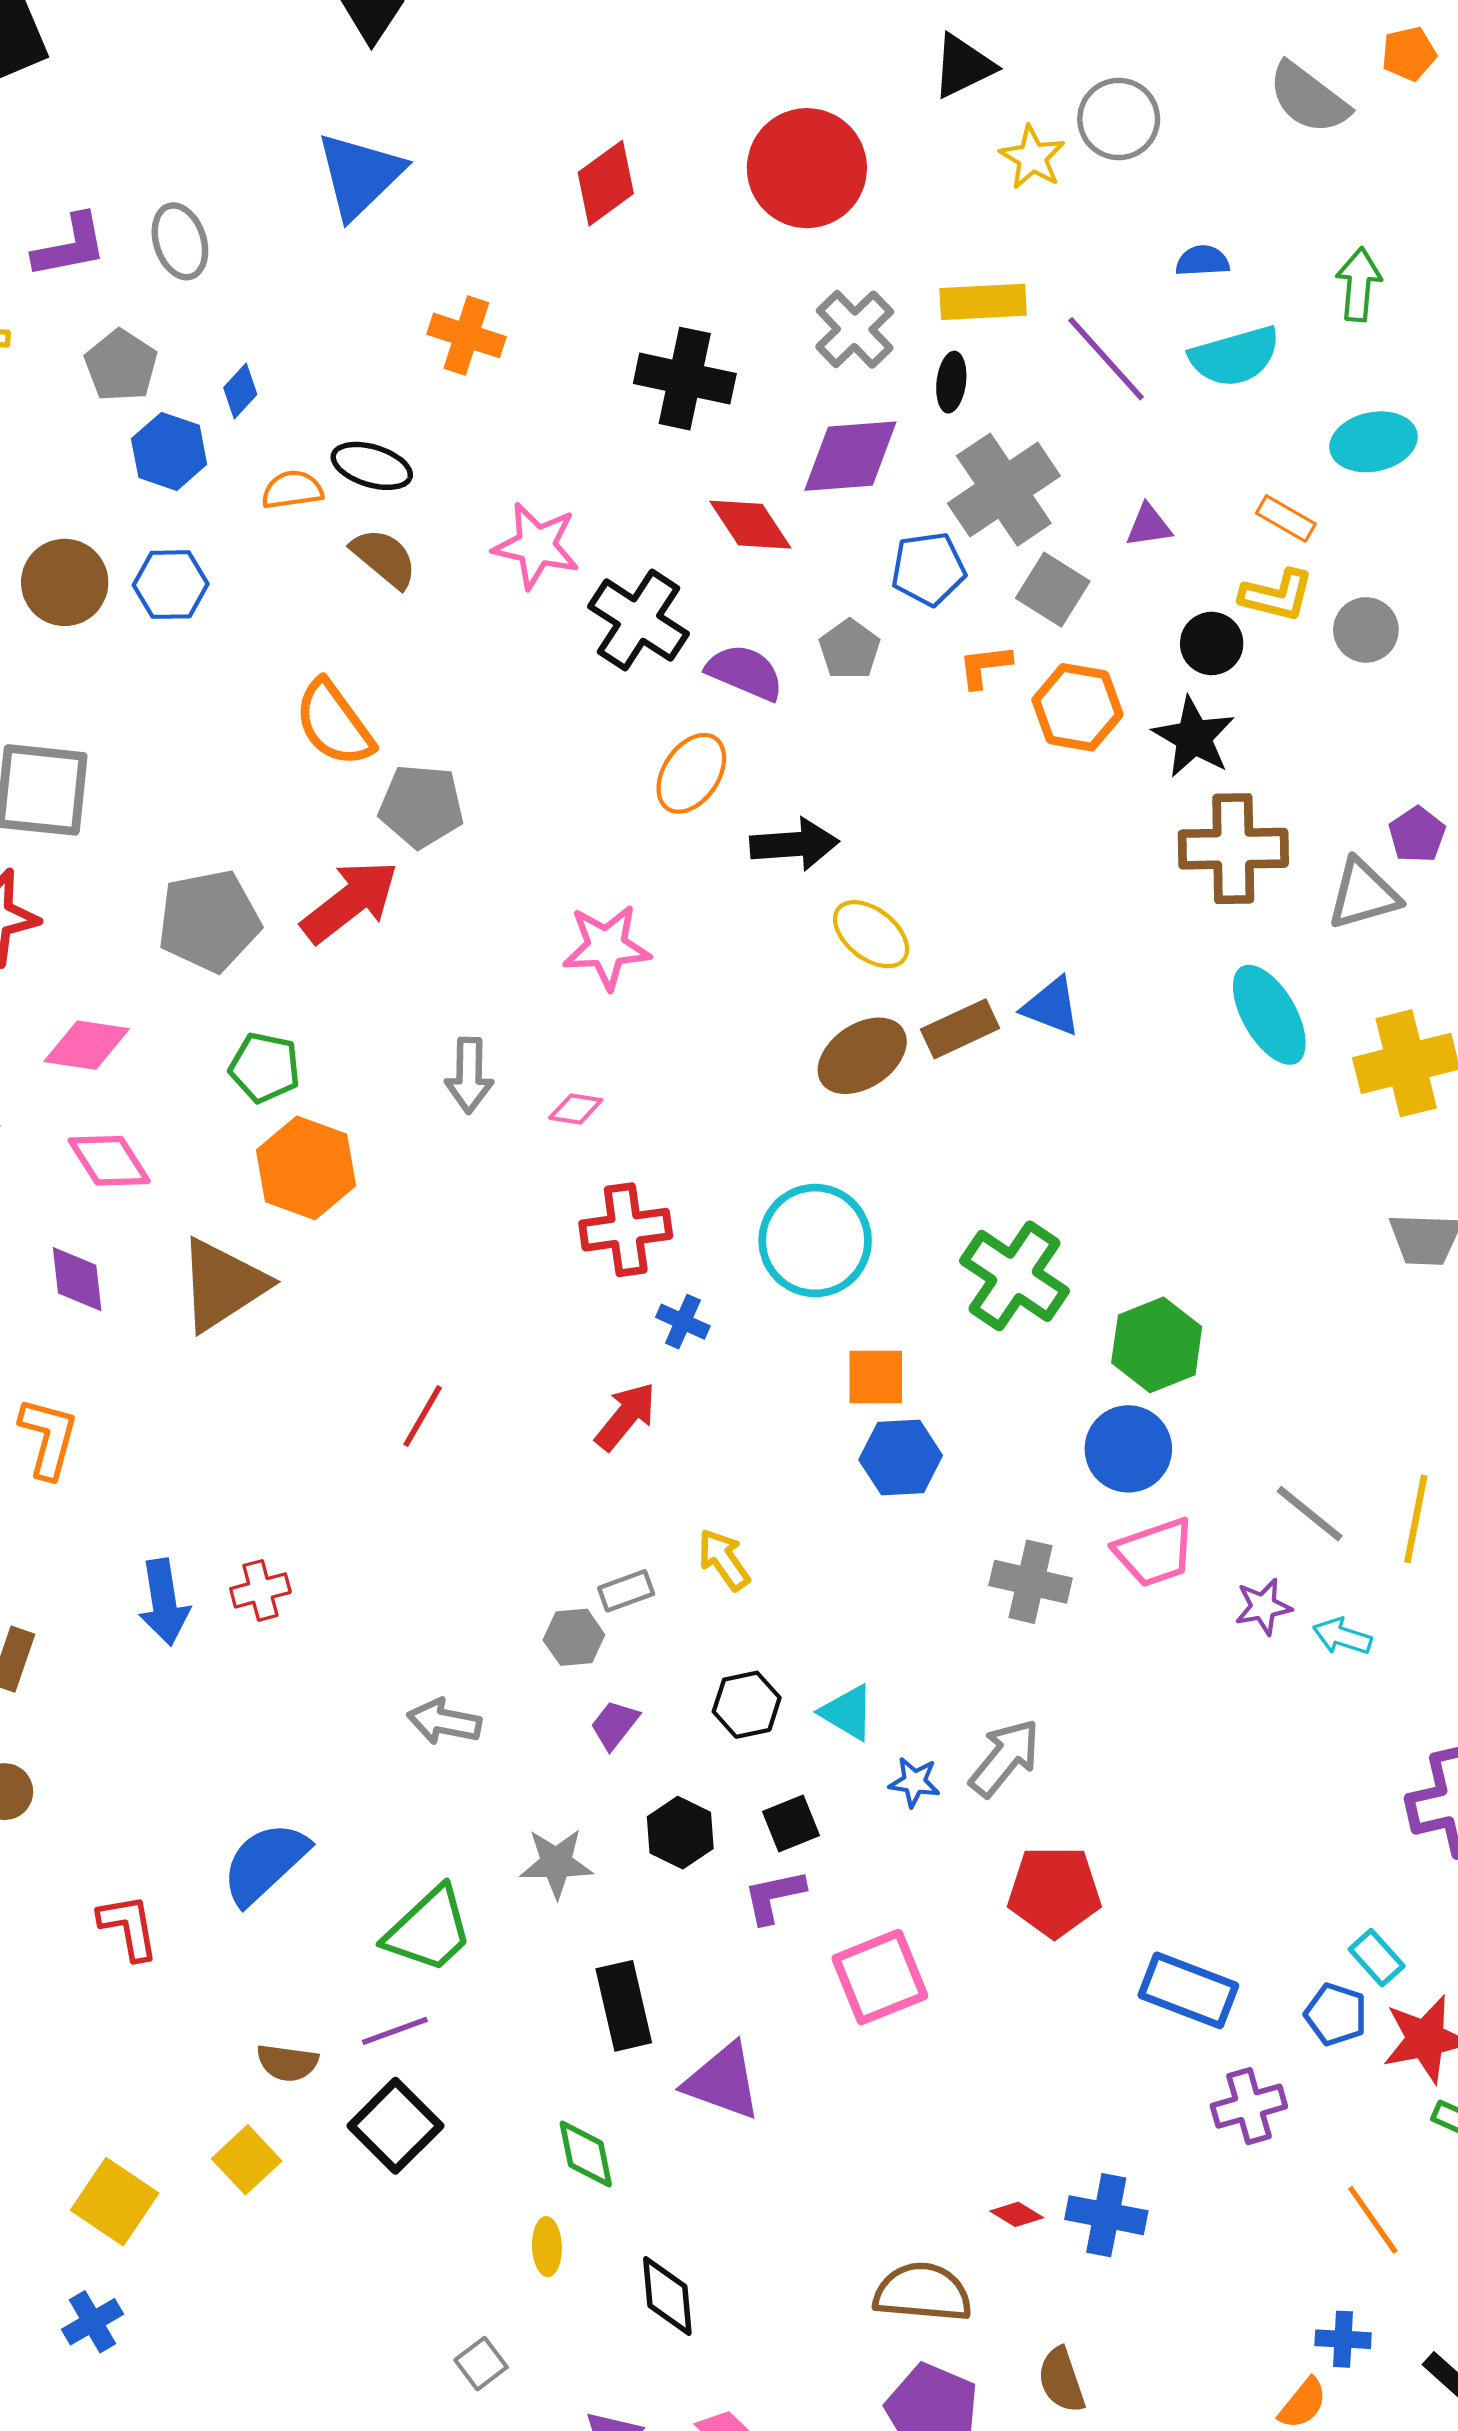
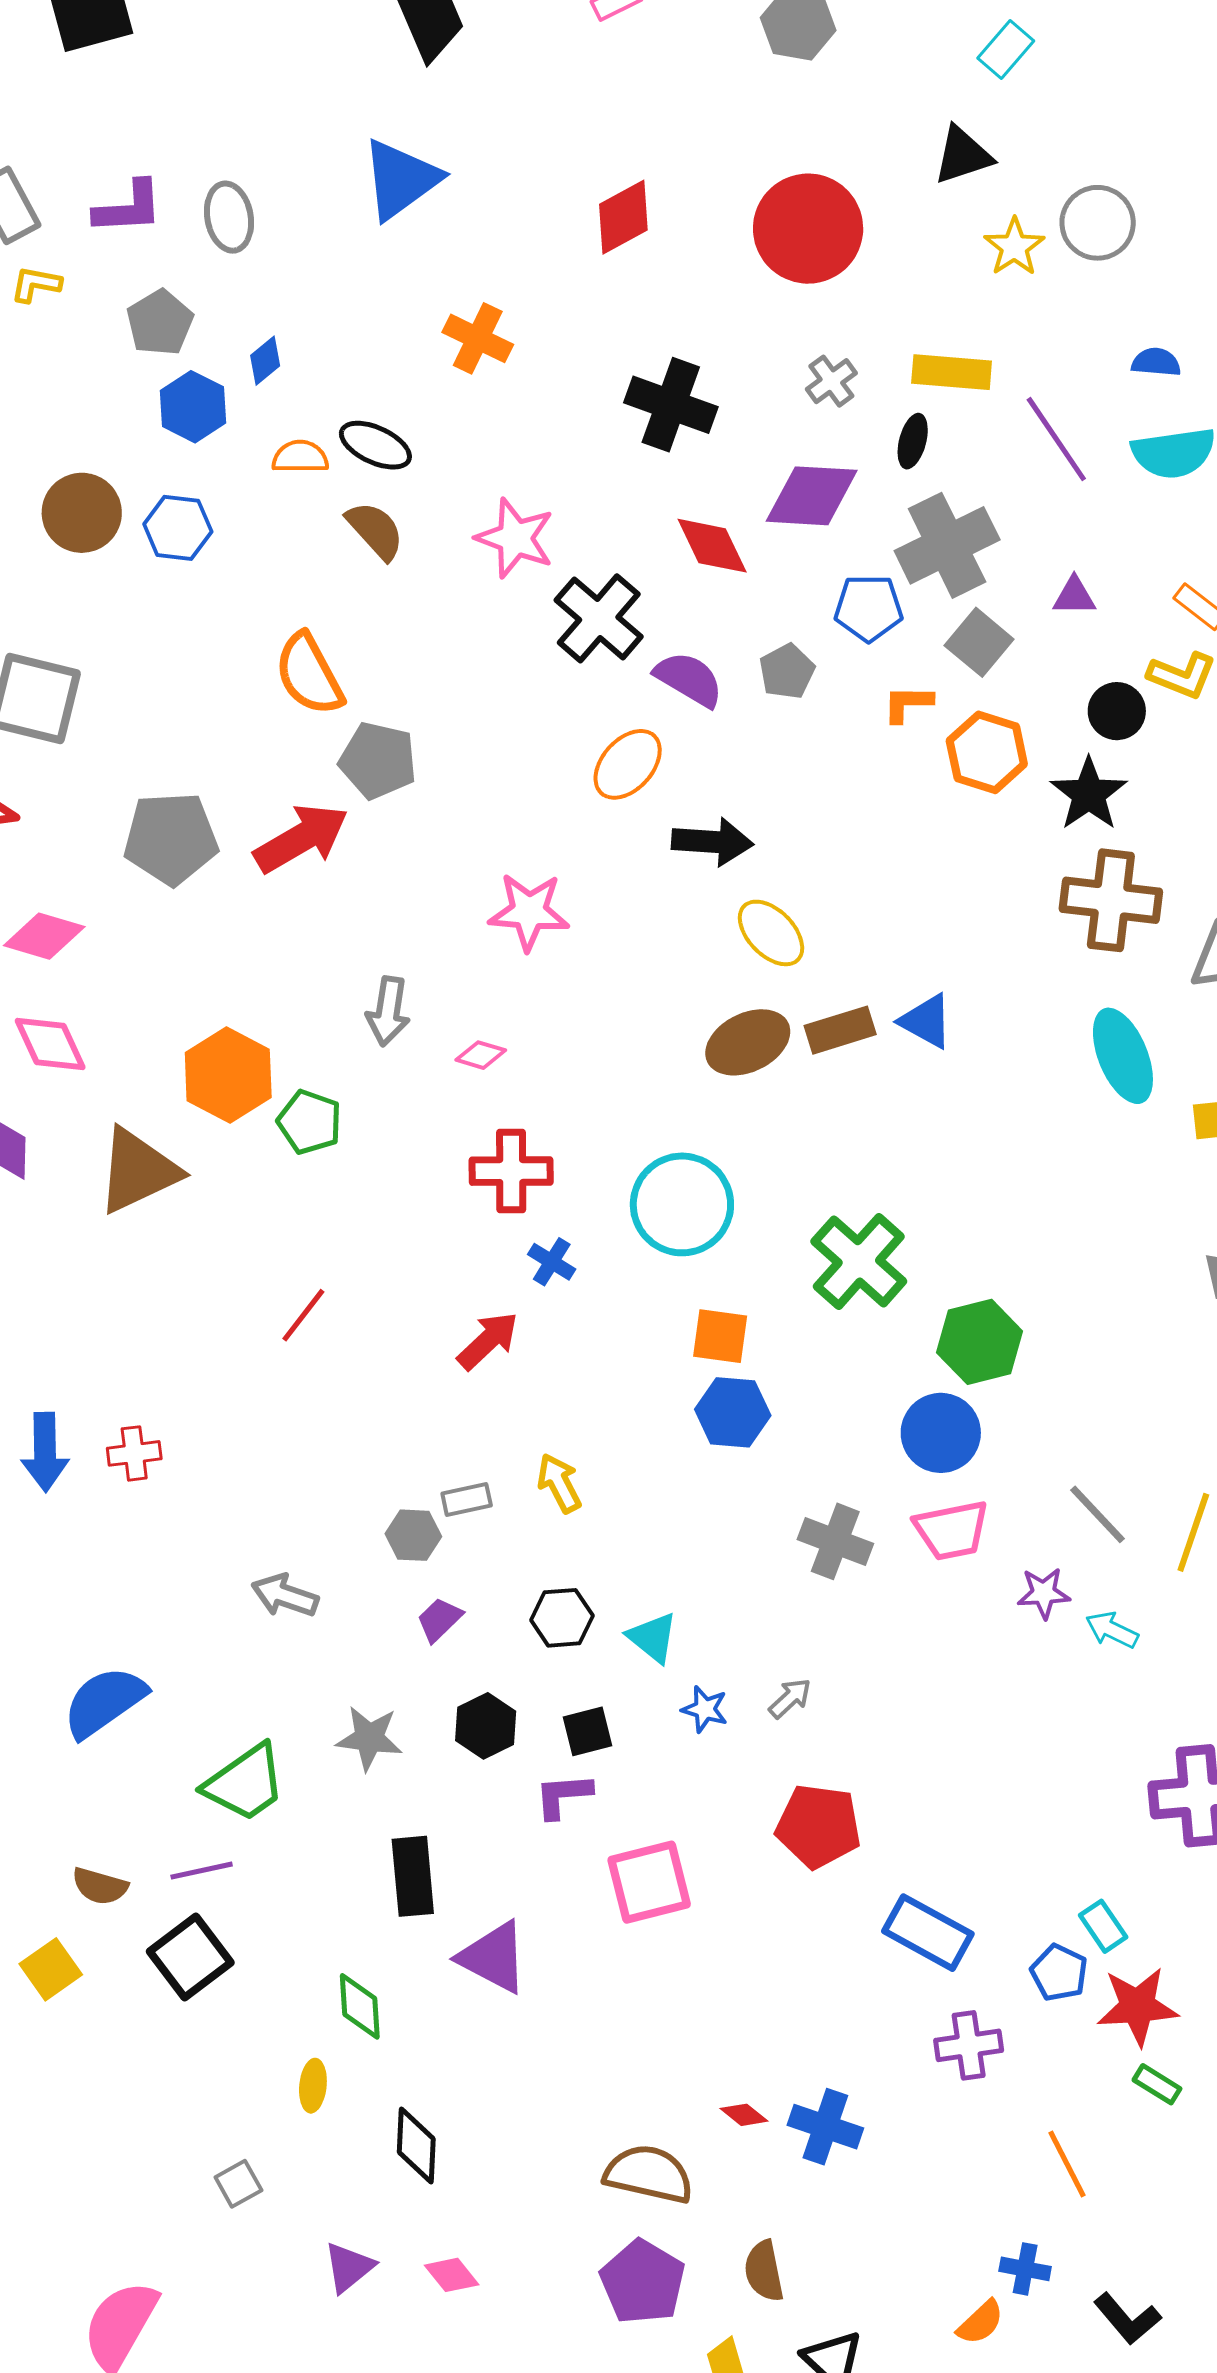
gray cross: (855, 329) -> (831, 381), size x0.7
green pentagon: (265, 1067) -> (310, 1122), moved
gray arrow: (1005, 1758) -> (790, 1698), size x0.6

